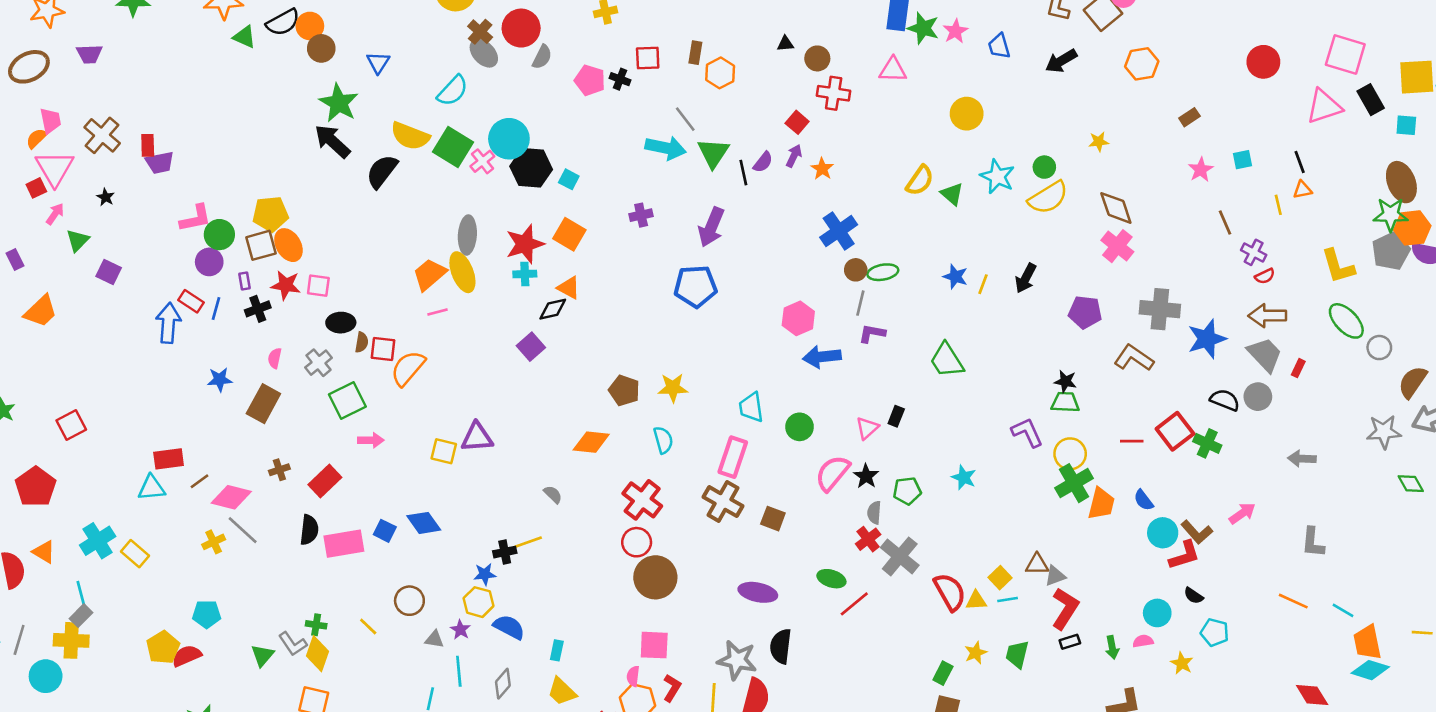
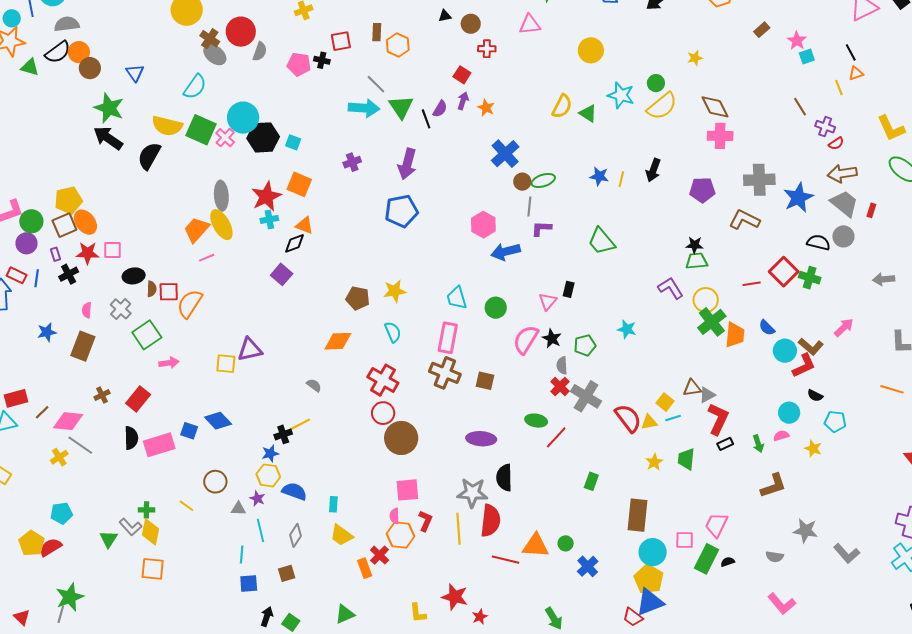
red cross: (834, 93) -> (487, 49), size x0.7
pink star: (1201, 170) -> (797, 41), moved
pink cross: (1117, 246) -> (720, 136), turned -30
green rectangle: (943, 673) -> (591, 481), moved

